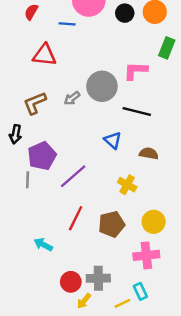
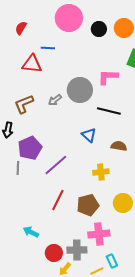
blue line: (67, 24) -> (48, 48), moved
yellow cross: (127, 185) -> (101, 172), turned -35
cyan arrow: (43, 245) -> (31, 232), moved
pink cross: (146, 255) -> (99, 234), moved

